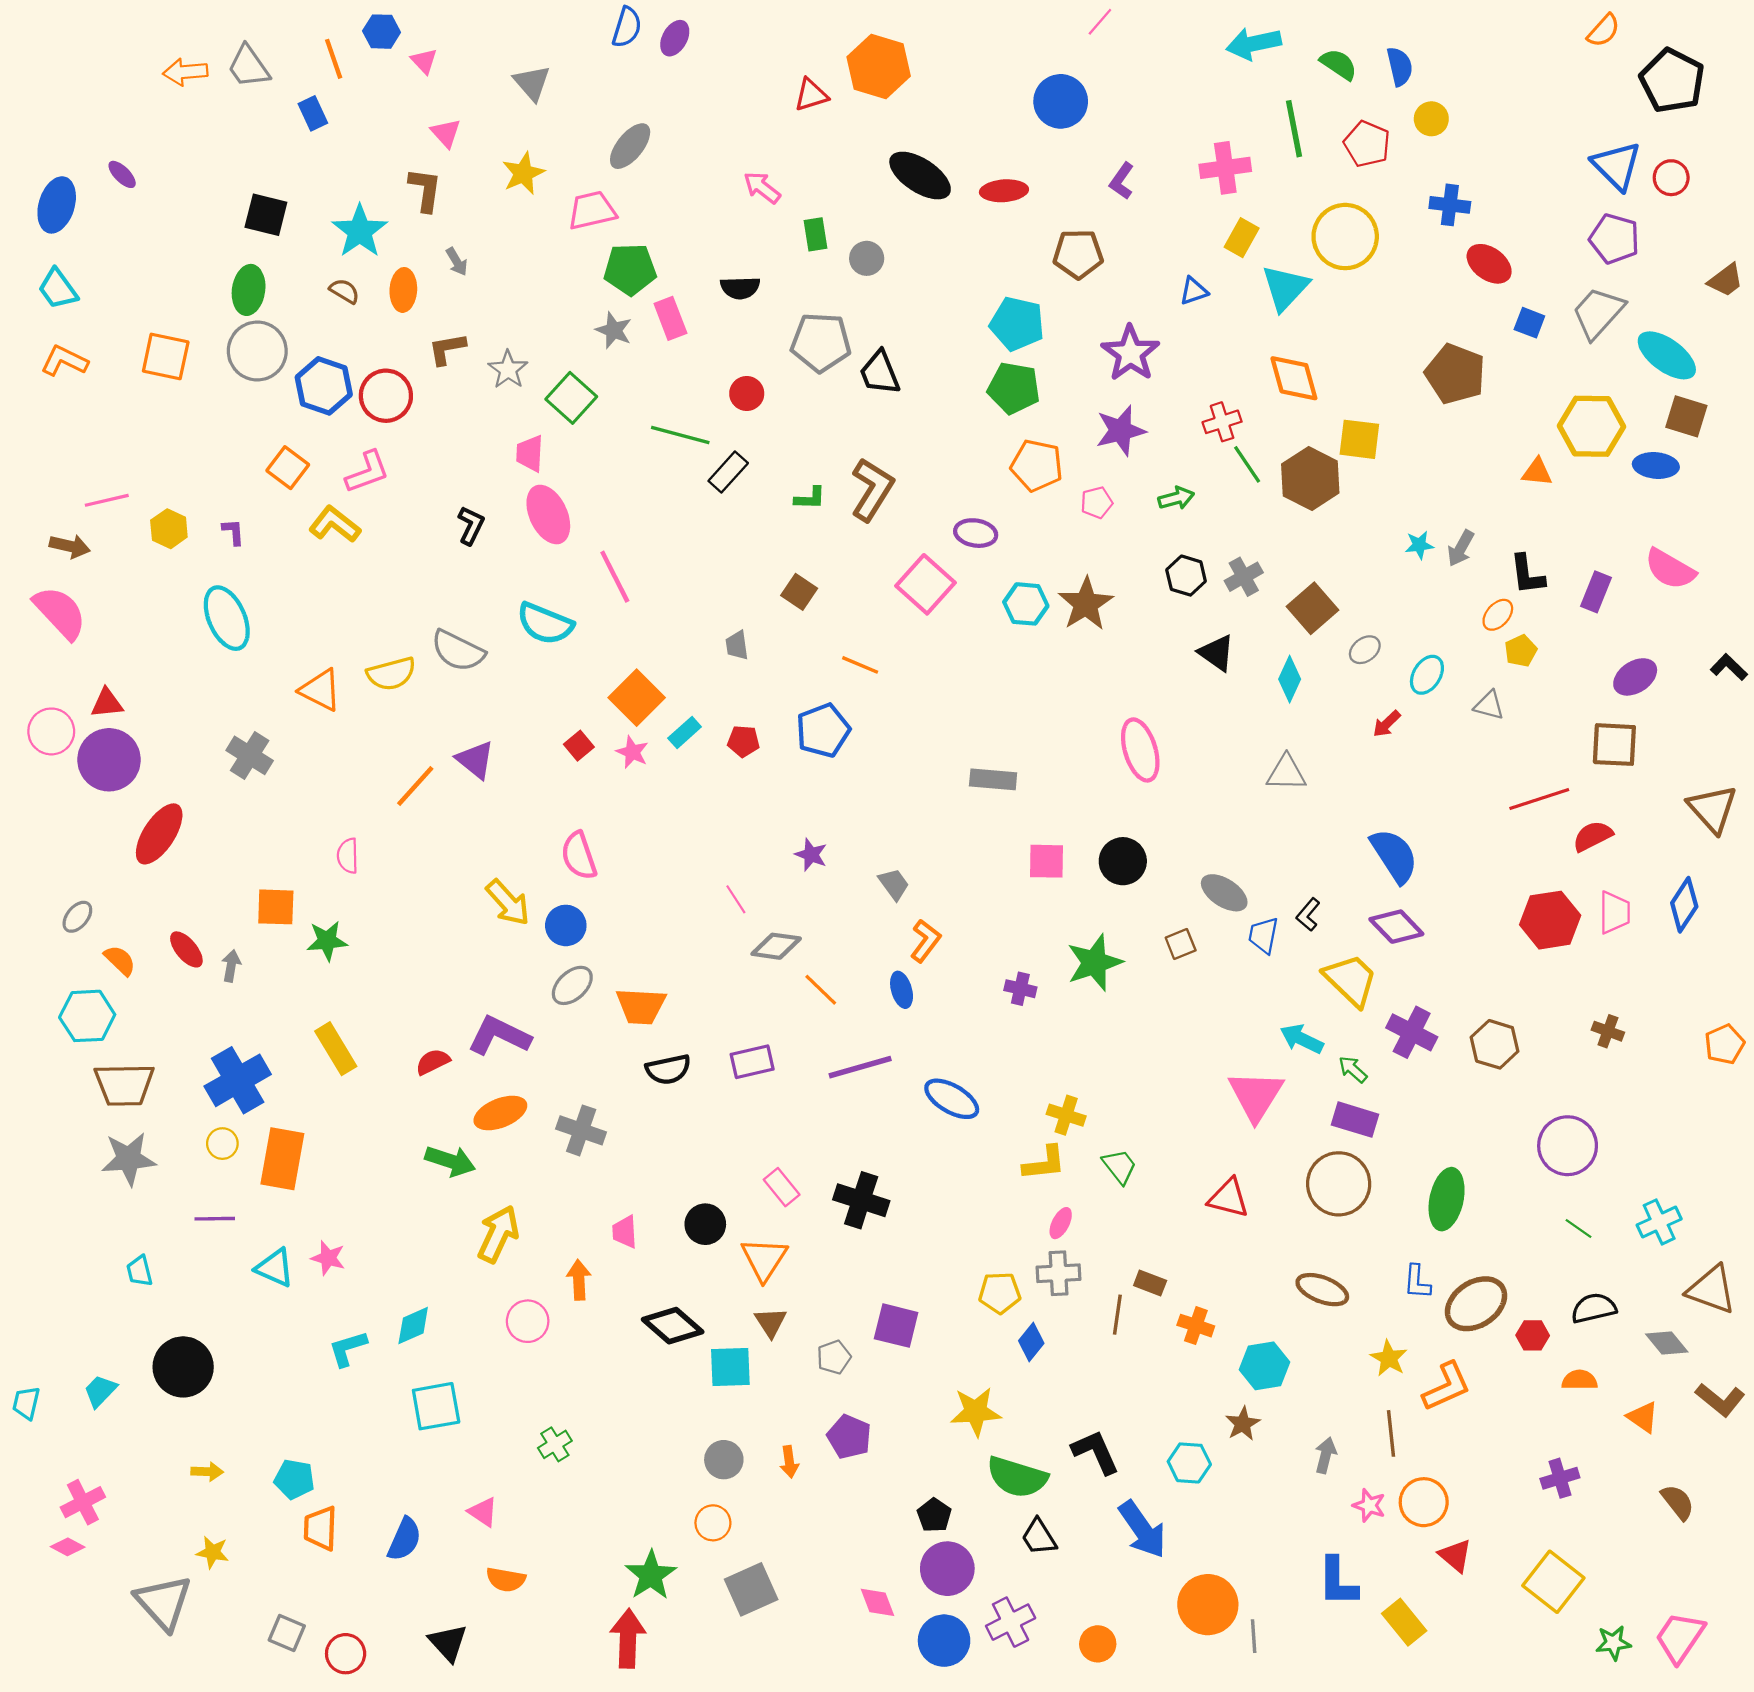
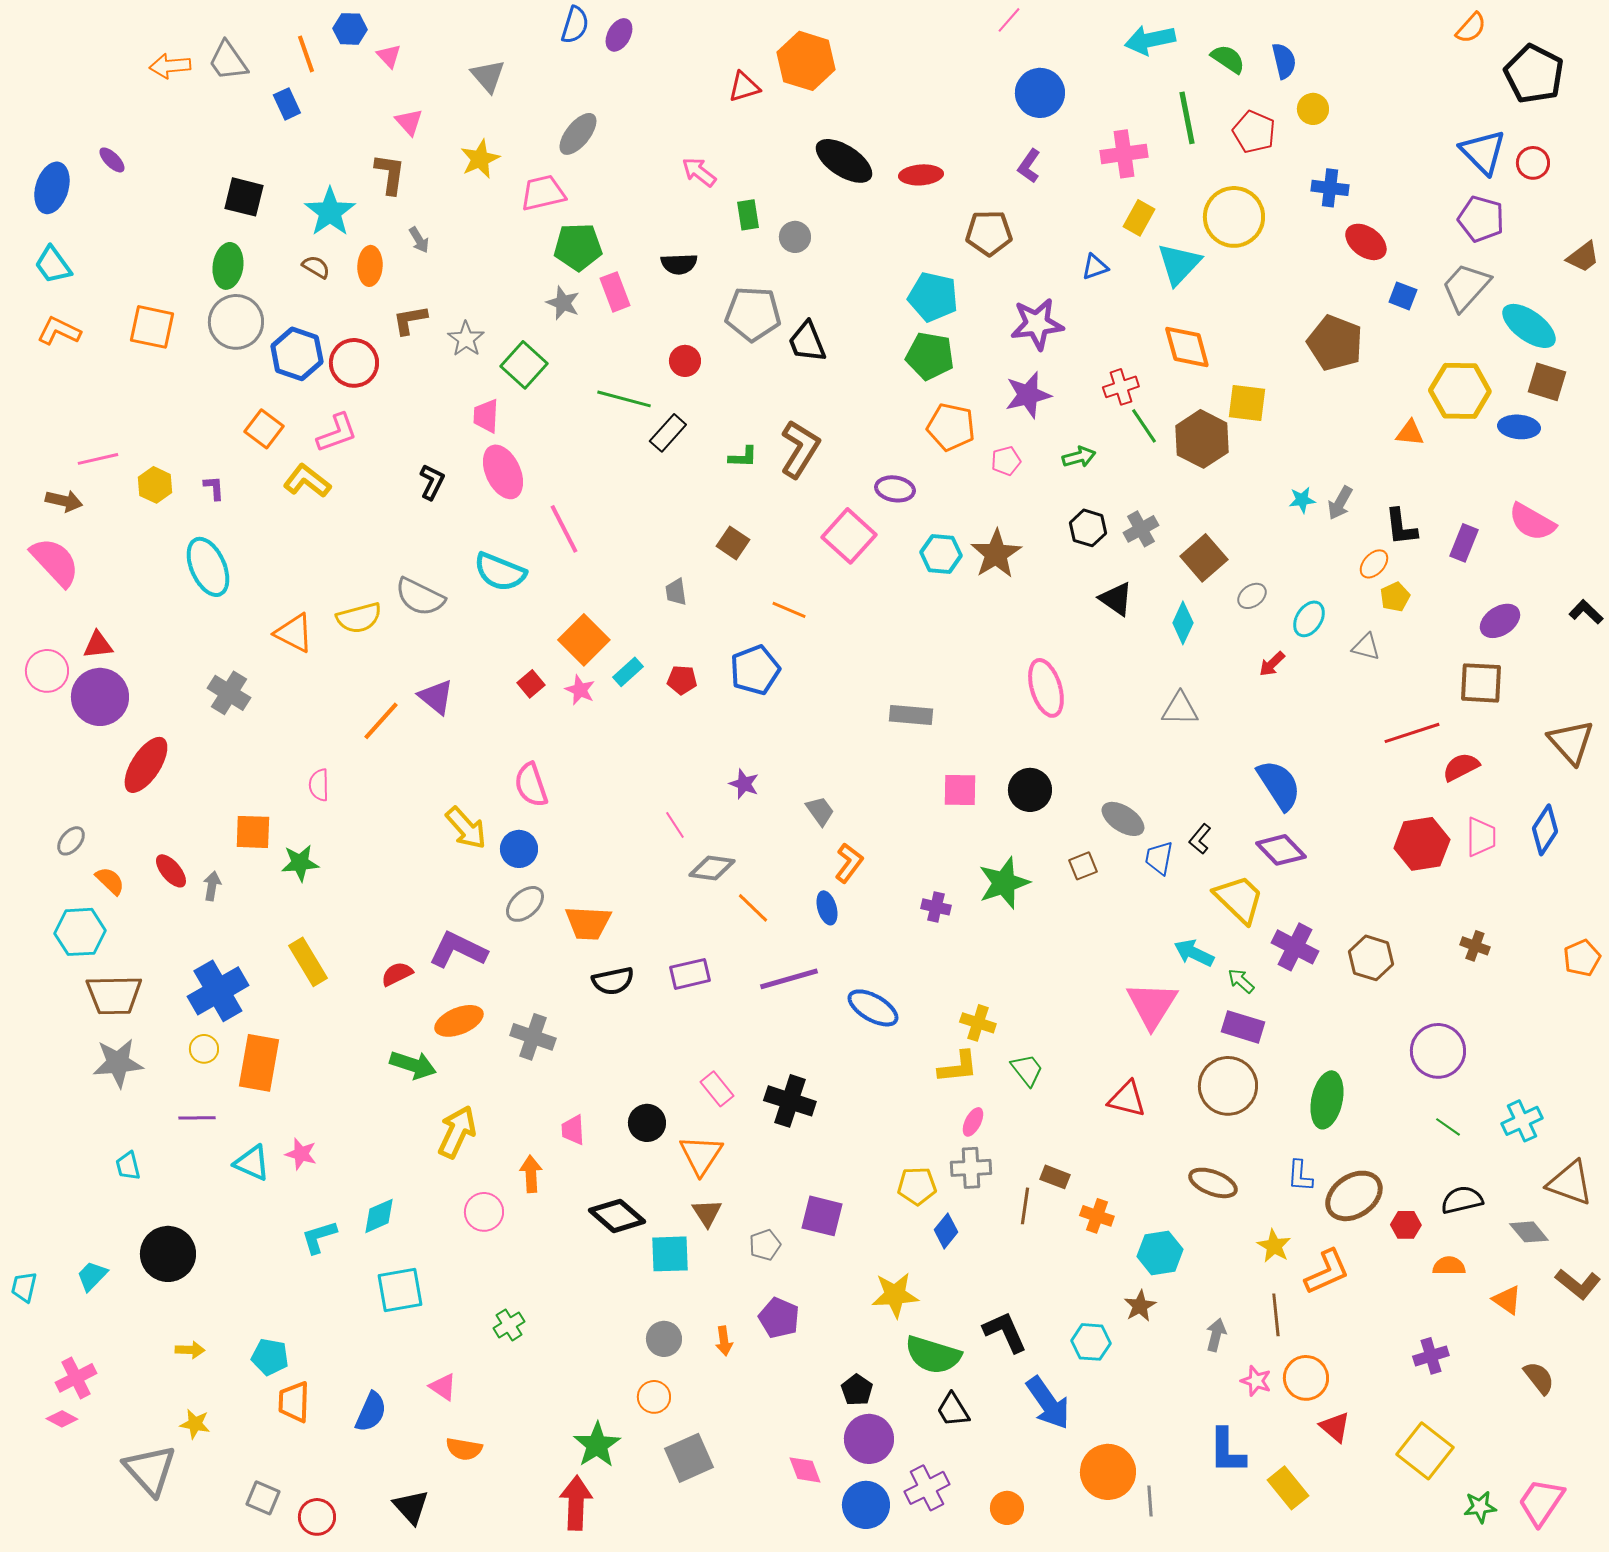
blue circle: (1061, 101) -> (1040, 93), moved
purple star: (1130, 353) -> (1037, 324), turned 30

